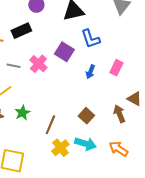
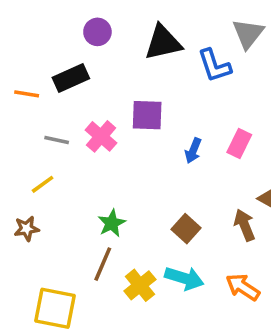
blue L-shape: (90, 39) -> (214, 66), moved
purple square: (64, 52) -> (147, 115), turned -30
green star: (22, 113) -> (112, 223), moved
brown line: (50, 125) -> (103, 264), moved

